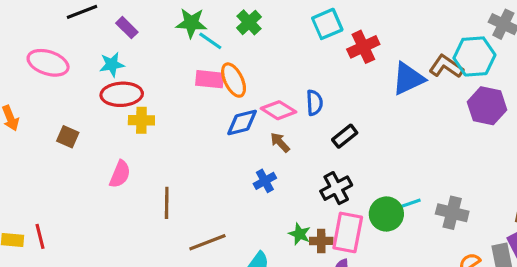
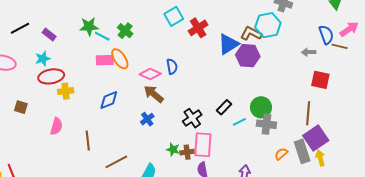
green cross: (249, 22) -> (125, 31), moved
purple hexagon: (487, 106) -> (248, 56), moved
blue diamond: (242, 123) -> (109, 100), moved
black rectangle: (345, 136) -> (224, 107), moved
brown arrow: (280, 142) -> (154, 94), size x1.5
green circle: (386, 214) -> (261, 107), moved

